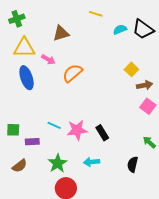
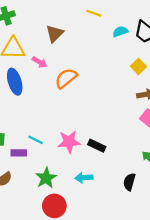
brown triangle: (61, 33) -> (55, 34), turned -30
yellow square: (131, 69) -> (138, 66), moved
cyan line: (54, 125) -> (36, 140), moved
black rectangle: (102, 133) -> (97, 146), turned -35

